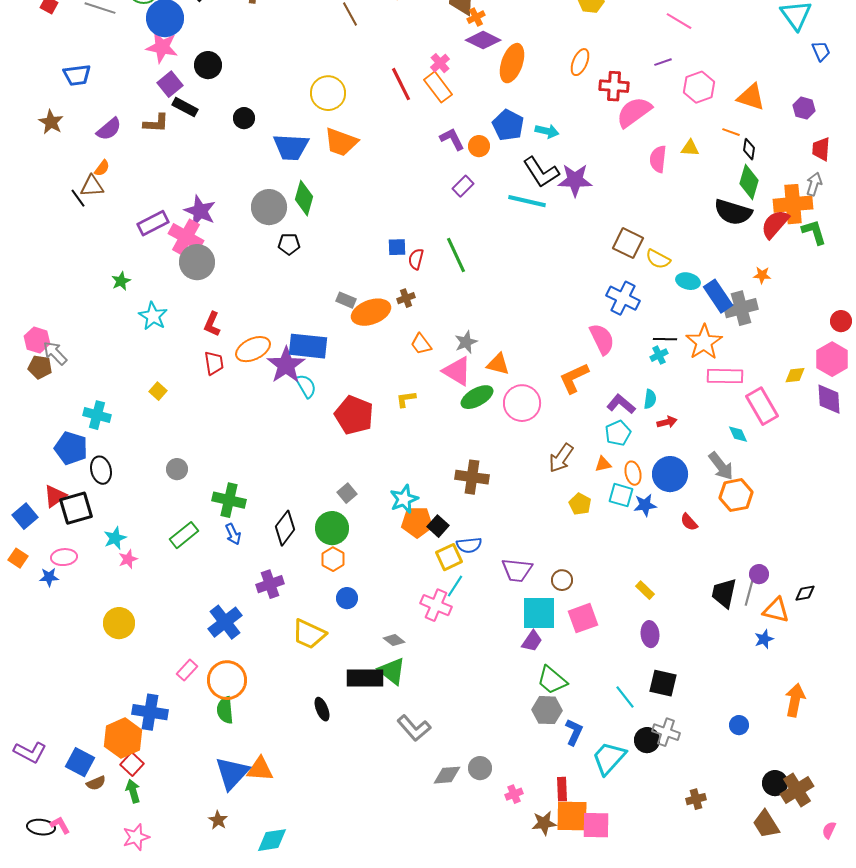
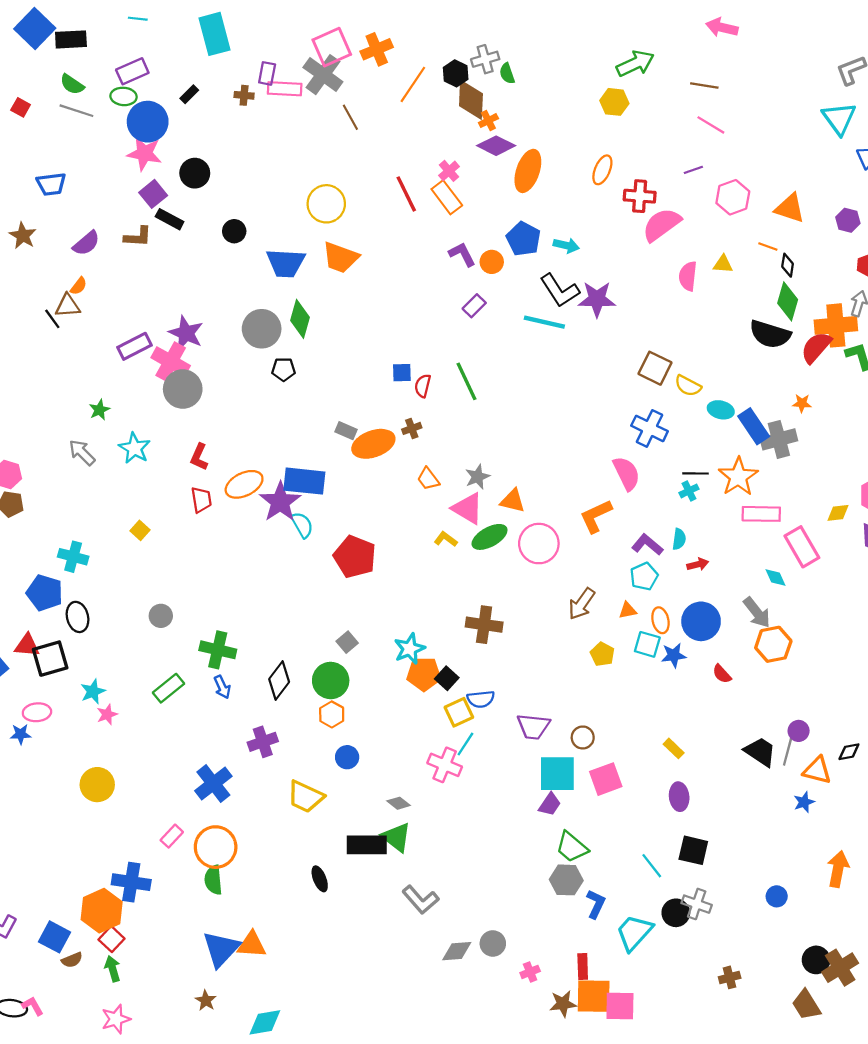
gray arrow: (55, 353) -> (82, 453), moved
yellow L-shape: (406, 399) -> (446, 539), moved, turned 45
red triangle: (55, 496) -> (27, 645), turned 40
black trapezoid: (724, 593) -> (760, 752), turned 112

